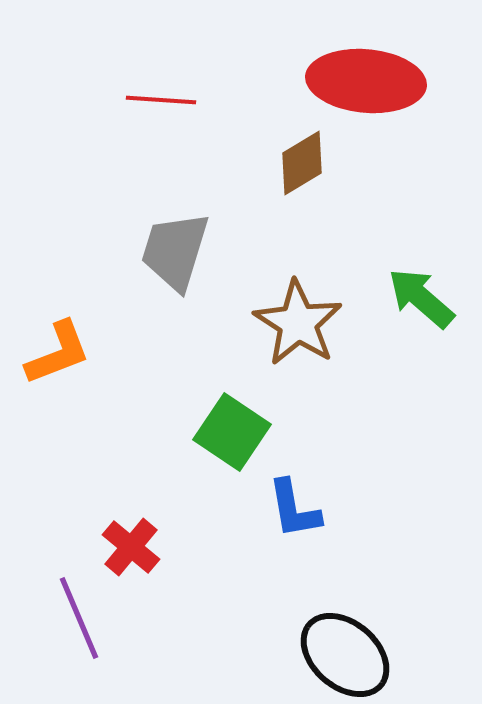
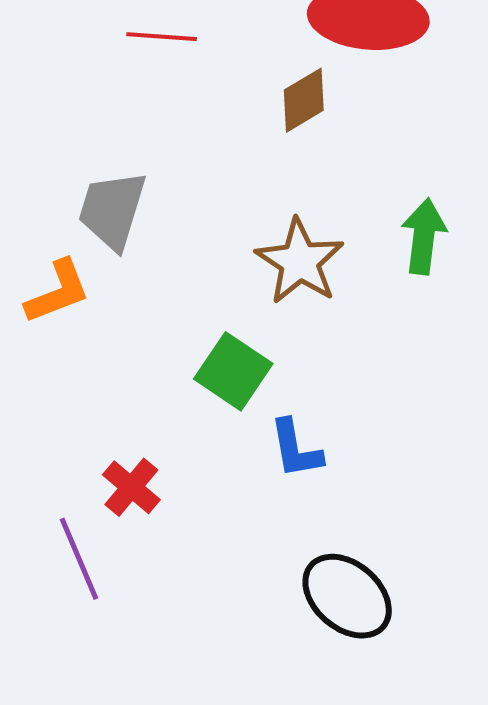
gray trapezoid: (175, 251) -> (112, 210), moved
green arrow: (421, 298) -> (424, 236), turned 56

